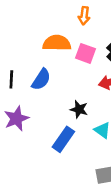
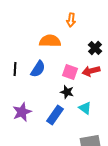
pink square: (85, 53) -> (70, 72), moved
purple star: (16, 119) -> (22, 112), moved

